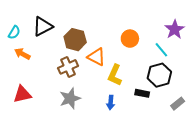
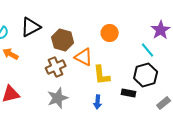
orange circle: (130, 39) -> (110, 33), moved
yellow L-shape: (115, 75) -> (102, 75), turned -30

